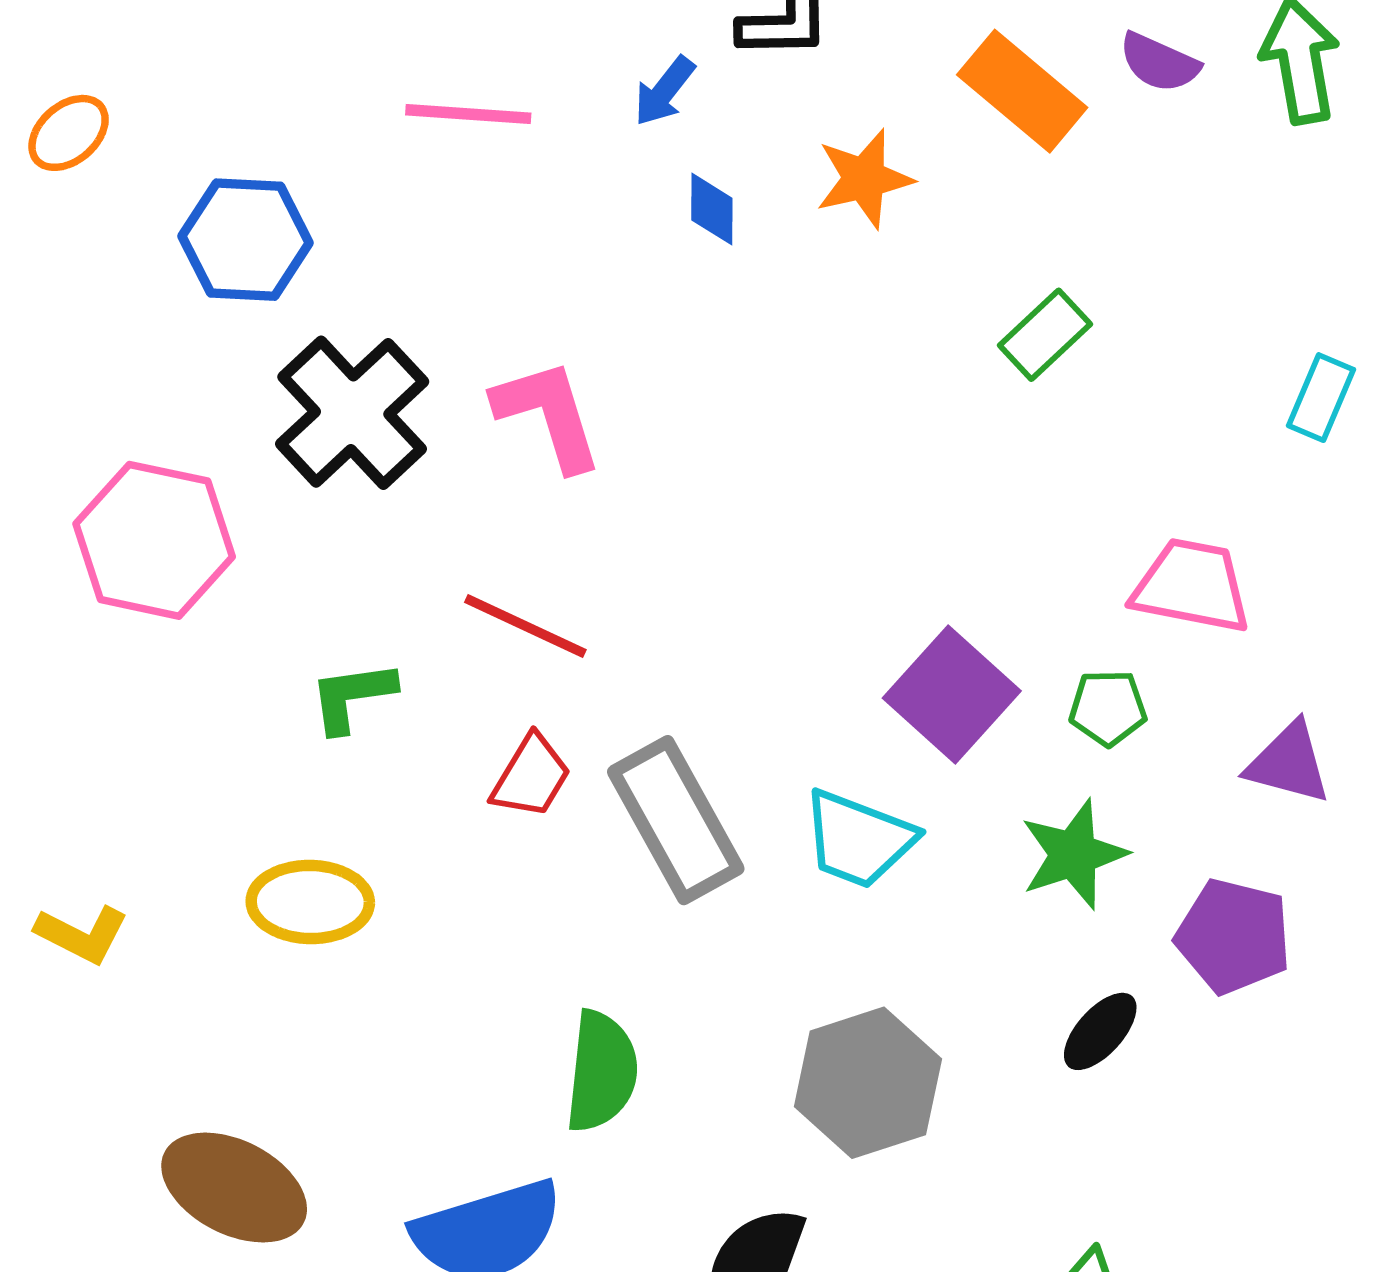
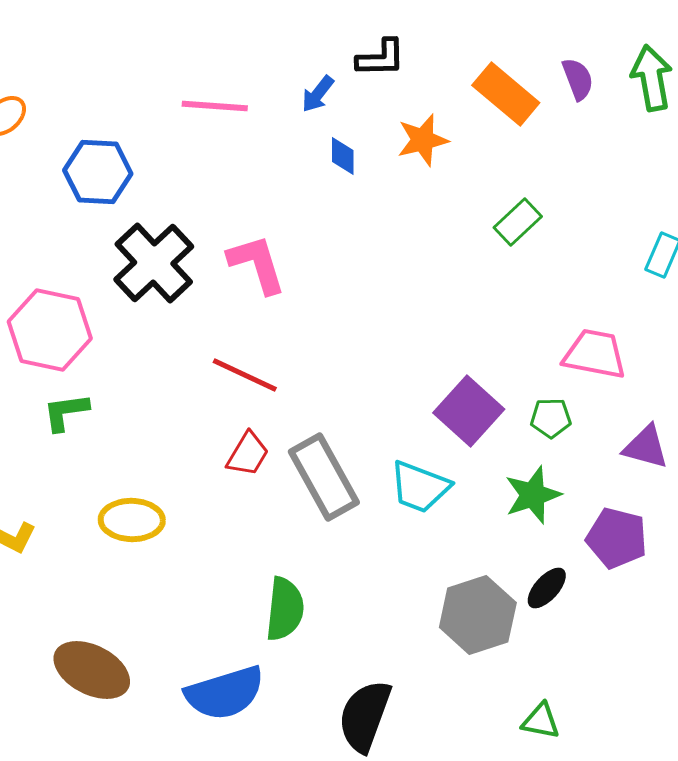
purple semicircle: (1159, 63) -> (578, 79), turned -135
green L-shape: (352, 696) -> (66, 412), moved
gray hexagon: (868, 1083) -> (478, 615), moved

